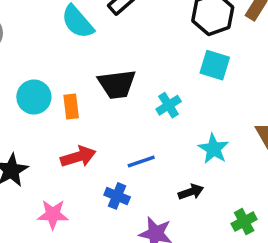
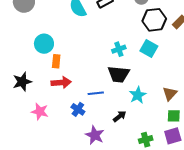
black trapezoid: (117, 84) -> (119, 74), moved
cyan cross: (169, 105) -> (119, 49), moved
orange rectangle: (71, 106) -> (56, 61), moved
black arrow: (191, 192) -> (120, 116), turned -32

